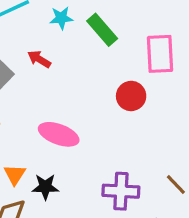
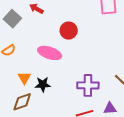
red circle: (131, 96) -> (69, 31), moved

